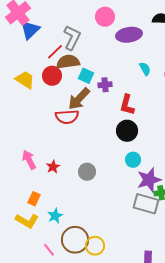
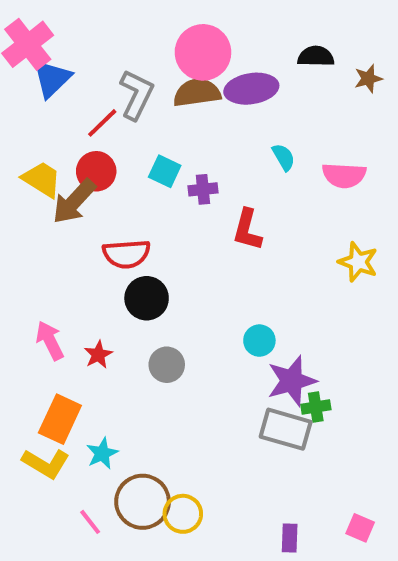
pink circle: (105, 17) -> (203, 52), size x1.4
brown semicircle: (68, 62) -> (197, 93), moved
brown arrow: (79, 99) -> (74, 201), moved
black circle: (127, 131) -> (147, 298), moved
orange rectangle: (34, 199) -> (60, 419), size x1.6

